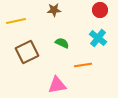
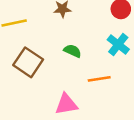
brown square: (27, 52) -> (28, 62), turned -30

